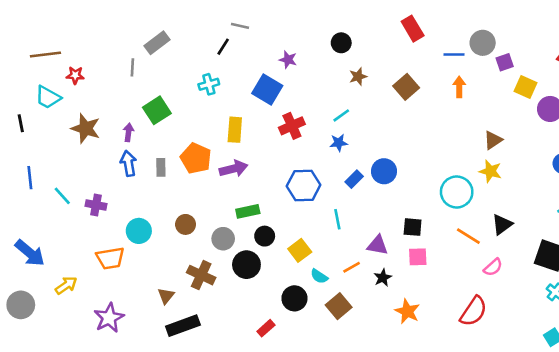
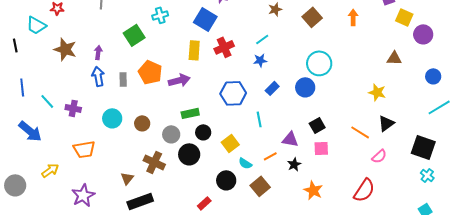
green square: (157, 110) -> (134, 35), moved
yellow rectangle: (235, 130) -> (194, 50), moved
brown triangle: (493, 140) -> (394, 58), moved, turned 35
blue circle: (384, 171) -> (305, 87), moved
yellow star: (490, 171) -> (377, 92), moved
cyan circle: (457, 192) -> (319, 63), moved
black square: (413, 227) -> (317, 125), turned -35
cyan circle: (139, 231) -> (112, 118), moved
blue arrow: (30, 253) -> (30, 131), moved

